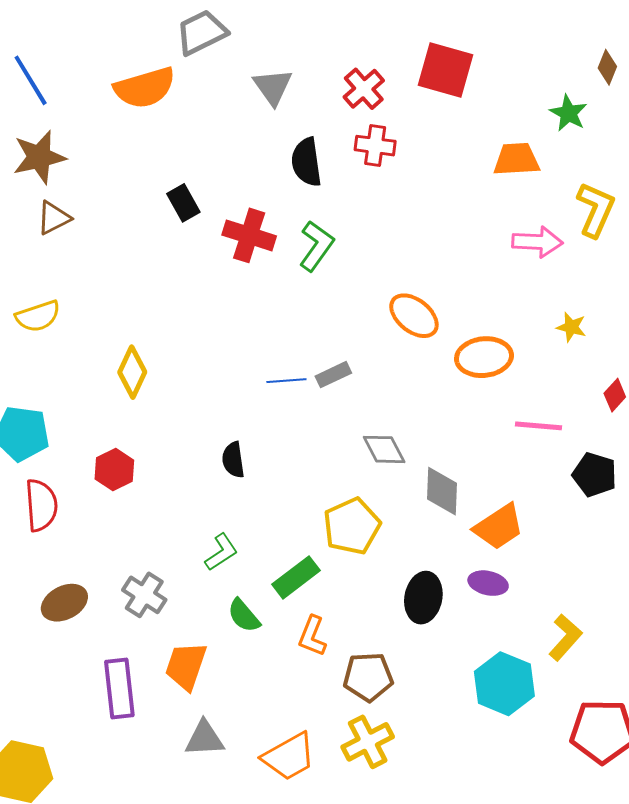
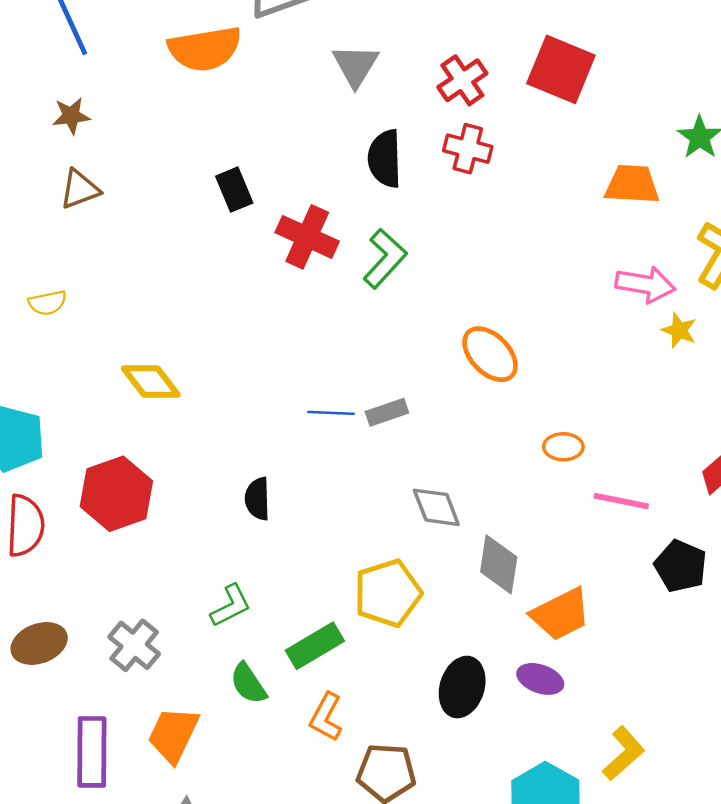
brown star: (39, 157) -> (71, 116), size x0.6
yellow semicircle: (38, 316) -> (48, 303), size x0.7
yellow star: (571, 327) -> (679, 330), moved
orange ellipse: (484, 357) -> (563, 447), moved, size x0.6
yellow diamond: (132, 372) -> (151, 382), turned -69
red hexagon: (114, 470) -> (116, 494), size x1.5

